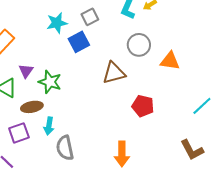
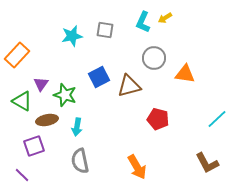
gray square: (90, 17) -> (105, 30), turned 36
blue square: (79, 42) -> (99, 77), moved
cyan arrow: (49, 126) -> (77, 127), moved
orange arrow: (122, 154) -> (137, 167), turned -30

